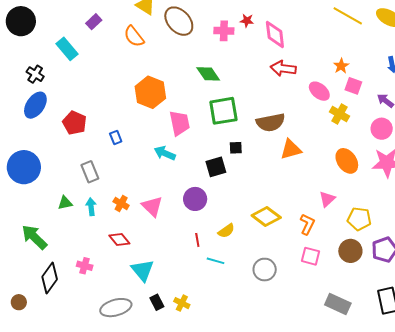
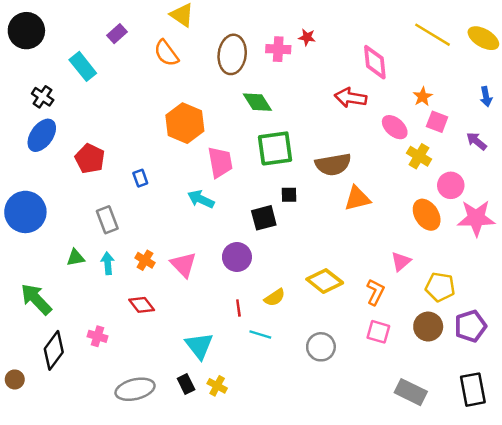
brown ellipse: (179, 21) -> (232, 54), moved, turned 48
pink diamond: (275, 34) -> (375, 62), moved
pink circle: (382, 129) -> (451, 185), moved
cyan triangle: (143, 270) -> (199, 346), moved

